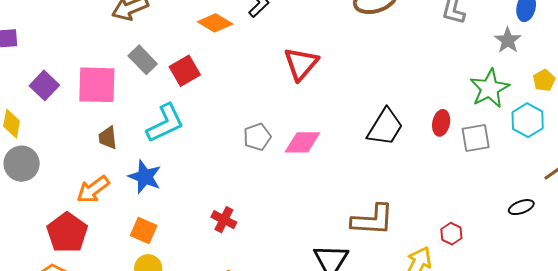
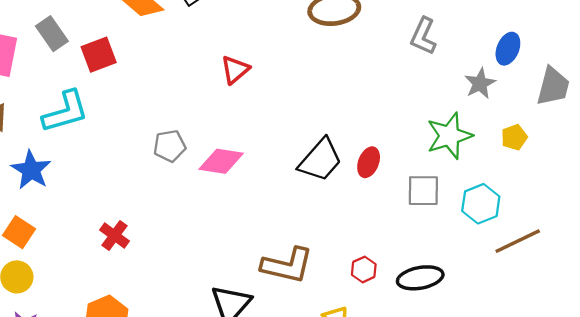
red triangle: (301, 64) -> (235, 70), size x0.7
cyan hexagon: (528, 120) -> (481, 204), moved
red ellipse: (441, 123) -> (369, 162), moved
black ellipse: (521, 207) -> (420, 278), moved, size x1.5
red hexagon: (451, 234) -> (364, 269), moved

